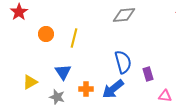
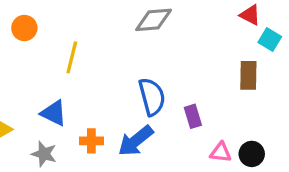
orange circle: (46, 34) -> (24, 28), moved
blue triangle: (63, 72) -> (54, 113), turned -30

